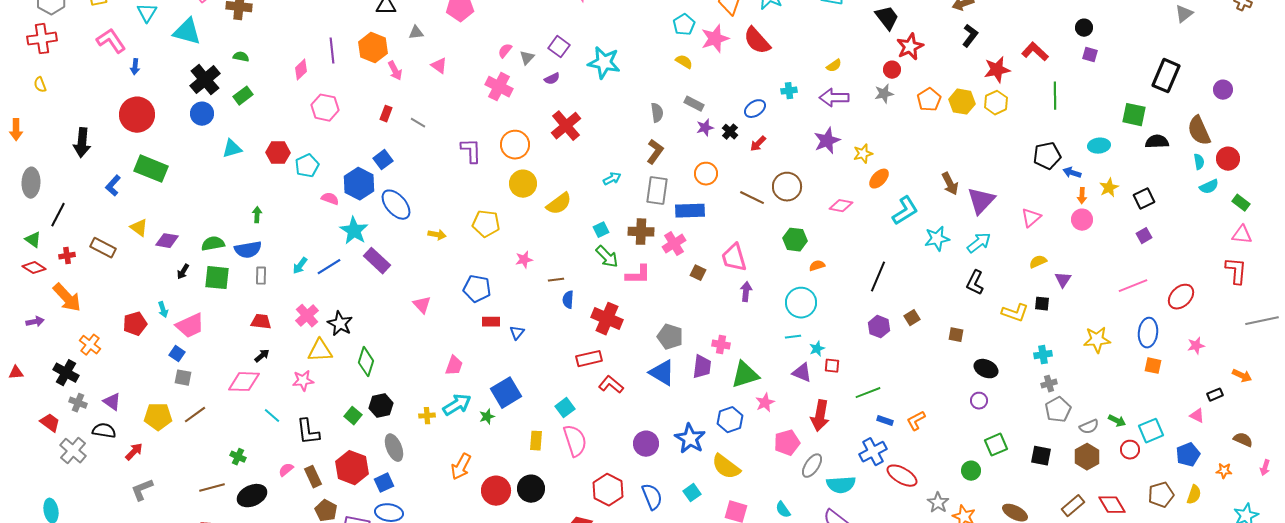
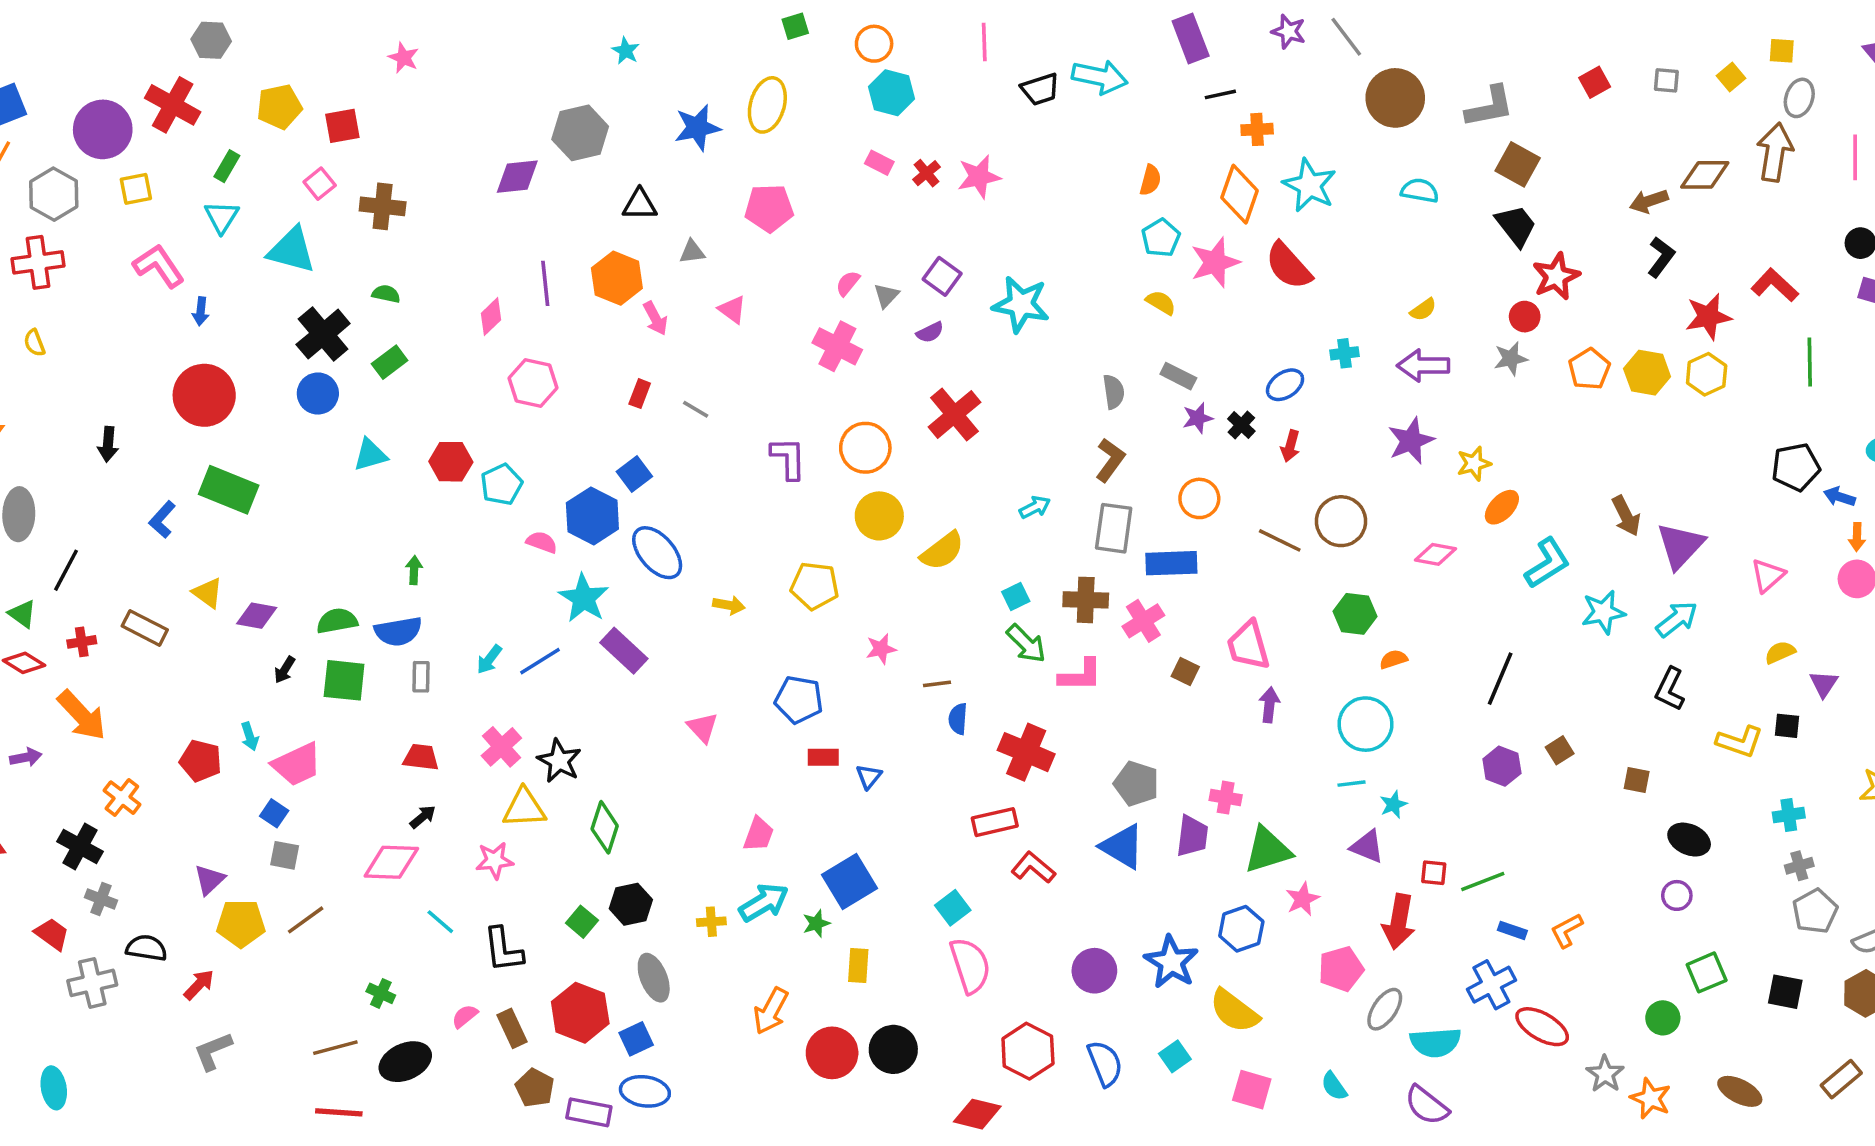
black arrow: (82, 143) -> (108, 444), size x0.7
red arrow: (758, 144) -> (1290, 446), turned -30
red pentagon: (135, 324) -> (201, 761), turned 30
red square: (832, 366) -> (1434, 873), moved
purple triangle: (112, 402) -> (209, 880), moved, turned 42
yellow rectangle: (536, 441) -> (858, 965), moved
gray cross: (73, 451) -> (92, 983), turned 36

